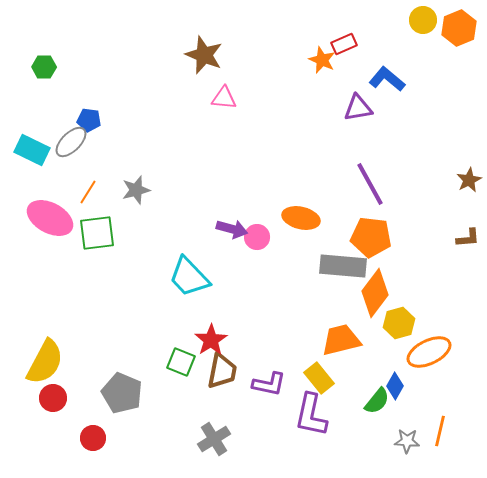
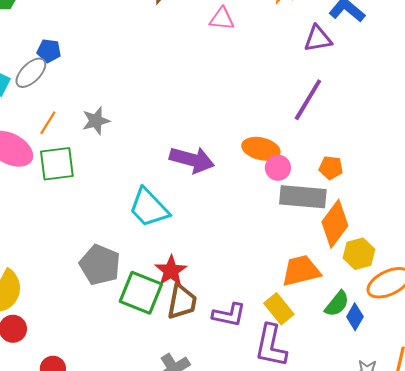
pink triangle: (224, 98) -> (222, 19), moved
purple line: (370, 184) -> (308, 100), moved, turned 60
purple arrow: (232, 229) -> (192, 160), size x1.4
pink circle: (257, 237) -> (278, 168), moved
orange pentagon: (371, 237) -> (331, 168), size x0.6
green square: (181, 362) -> (141, 293), size x1.5
gray pentagon: (122, 393) -> (100, 265), moved
green semicircle: (377, 401) -> (337, 304), moved

